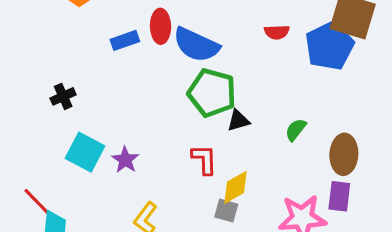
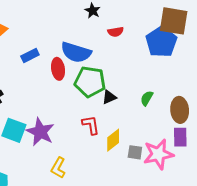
red ellipse: (160, 26) -> (58, 69), moved
red semicircle: (277, 32) -> (116, 32), moved
purple star: (125, 160) -> (40, 132), size x1.6
gray square: (226, 211) -> (135, 152), moved

